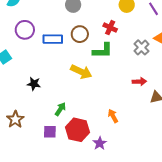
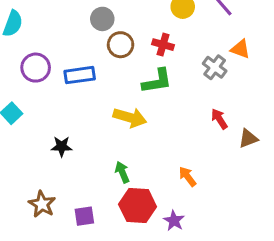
brown circle: (80, 34) -> (121, 45), moved
red arrow: (139, 82) -> (219, 119), turned -112
green arrow: (60, 109) -> (122, 172), moved, turned -48
purple square: (50, 132) -> (84, 216), moved

